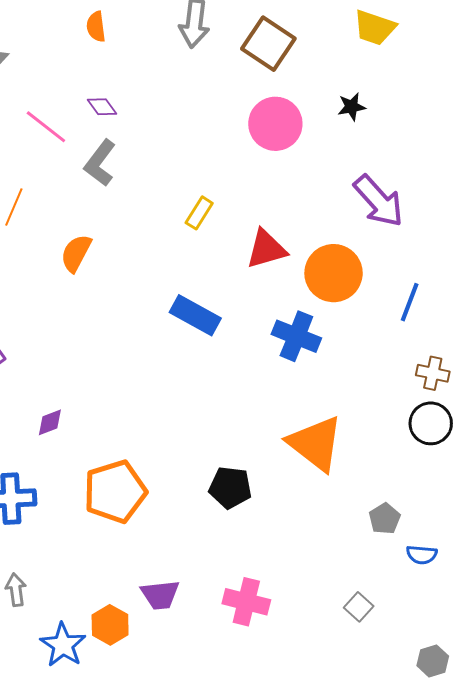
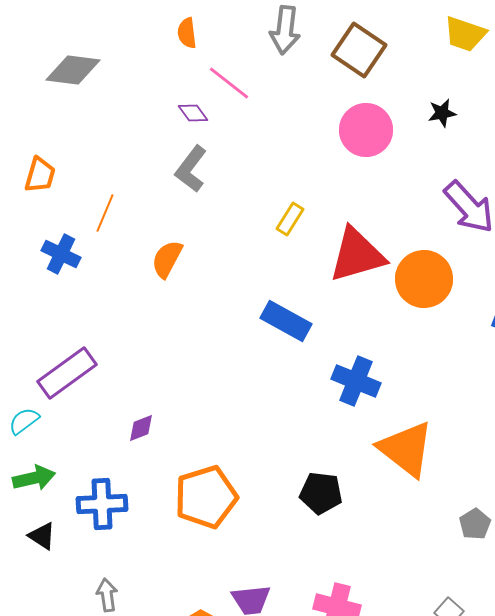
pink line: (46, 127) -> (229, 83), moved
red triangle: (266, 249) -> (357, 255), size x1.4
blue cross: (296, 336) -> (356, 381), moved

